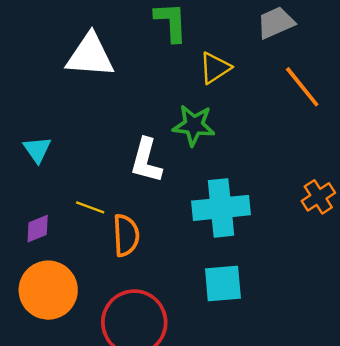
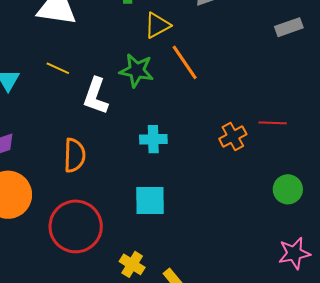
orange line: (302, 87) -> (185, 62), moved
yellow line: (90, 207) -> (58, 68), moved
cyan cross: (221, 208) -> (153, 139), size x0.6

